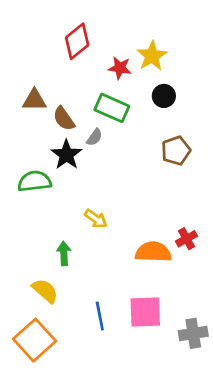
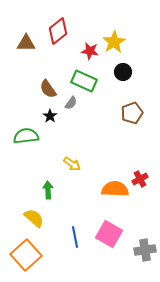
brown triangle: (34, 100) -> (26, 43), moved
black star: (66, 155) -> (50, 116), size x0.6
pink square: (145, 312) -> (109, 234), turned 32

